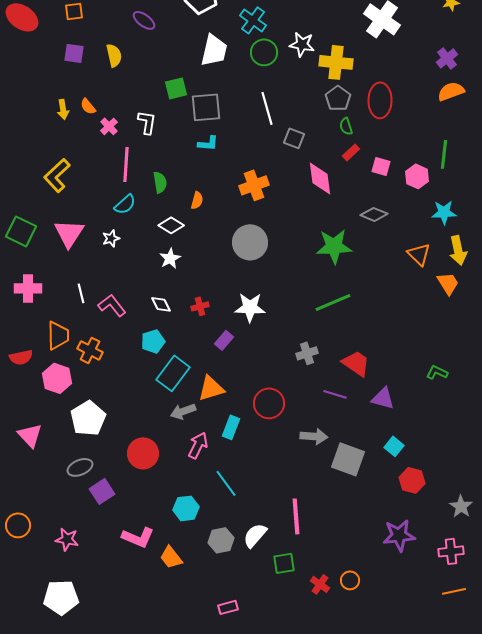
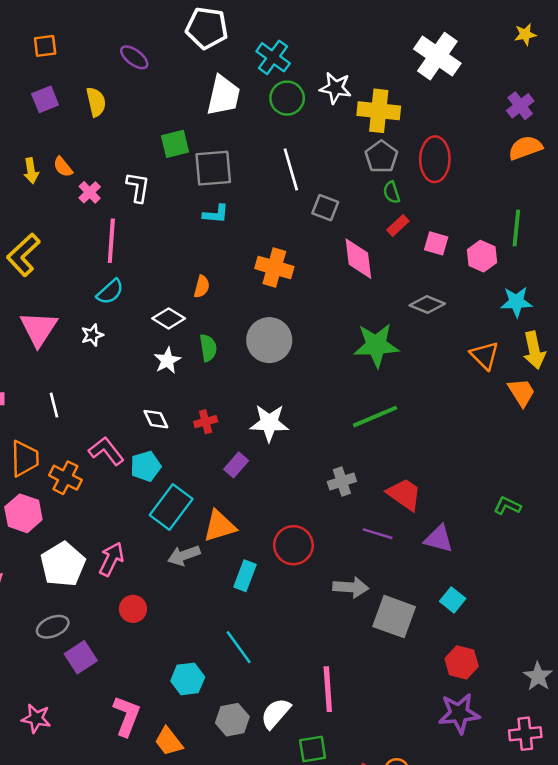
purple square: (74, 53) -> (45, 99), turned -30
green semicircle: (160, 182) -> (208, 348), moved
orange cross: (254, 185) -> (274, 268), turned 36
pink L-shape: (112, 305) -> (106, 451), moved
pink arrow: (198, 445) -> (111, 559), moved
red circle: (143, 453) -> (133, 609), size x0.7
red hexagon: (412, 480) -> (462, 662), moved
pink L-shape: (138, 537) -> (127, 716), turned -92

